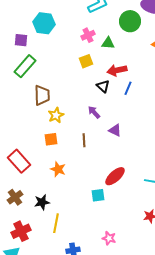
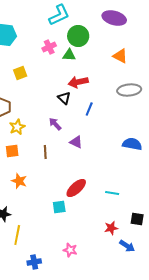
green circle: (130, 21) -> (78, 36), moved
yellow square: (86, 61) -> (20, 73), moved
blue line: (128, 88) -> (89, 109), moved

